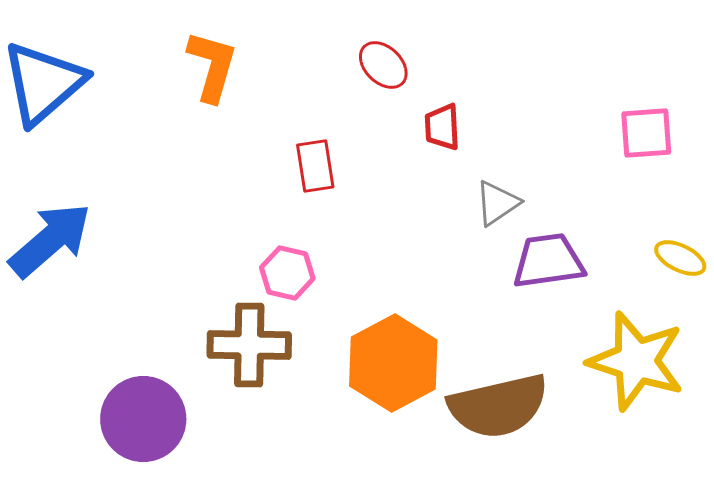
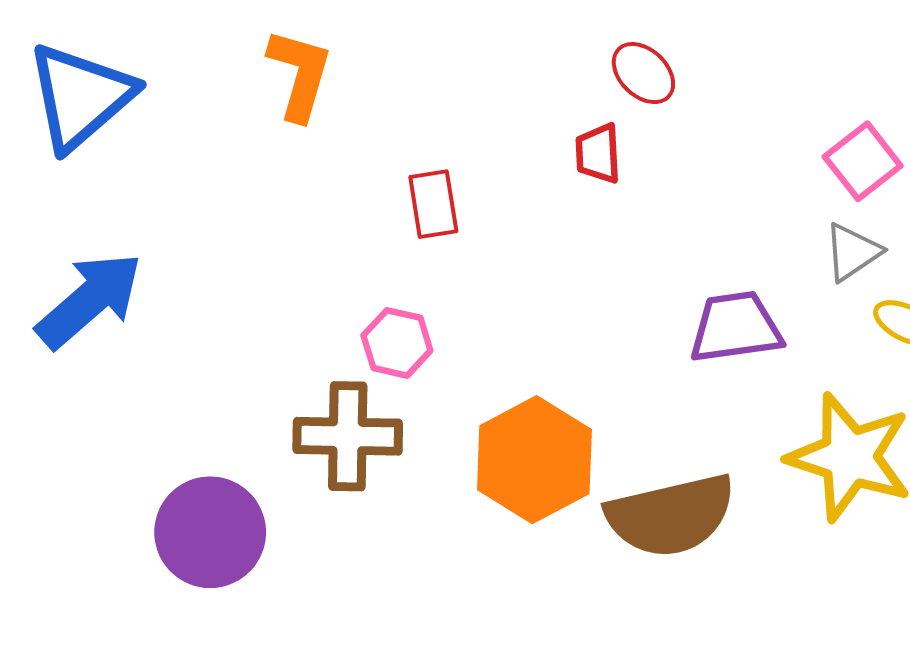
red ellipse: (383, 65) -> (643, 73), moved
pink square: (646, 133) -> (863, 161), turned -34
gray triangle: (497, 203) -> (852, 252), moved

